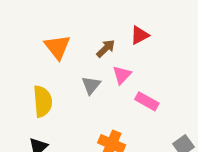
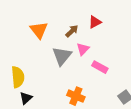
gray triangle: (91, 85) -> (62, 56), size x1.5
yellow semicircle: (43, 101) -> (18, 77), moved

